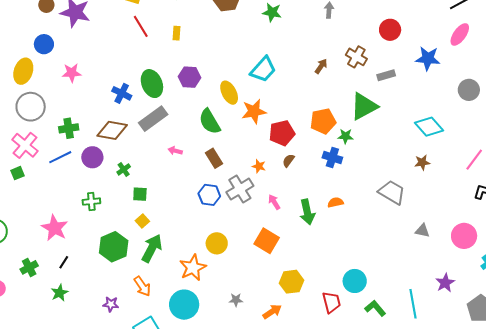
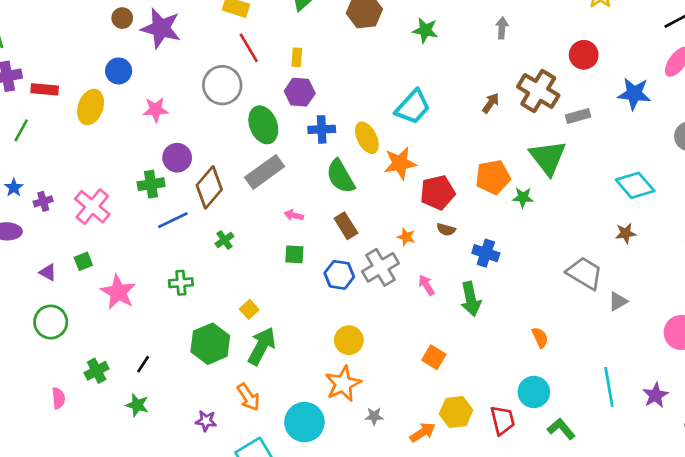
brown cross: (356, 57) -> (538, 91), size x1.4
purple hexagon: (190, 77) -> (300, 92), moved
blue cross: (122, 93) -> (322, 129), moved, turned -30
green triangle: (364, 106) -> (548, 158), turned -40
gray circle: (31, 107) -> (222, 85), moved
brown diamond: (112, 130) -> (209, 187), turned -60
blue line: (60, 157) -> (173, 220), moved
purple circle: (92, 157) -> (177, 158), moved
blue cross: (332, 158) -> (486, 253), moved
brown semicircle: (288, 161) -> (446, 229), turned -112
green square: (18, 173) -> (83, 261), moved
green square: (140, 194) -> (294, 254), moved
orange semicircle: (335, 202) -> (540, 338), moved, turned 77
pink star: (55, 228) -> (118, 292), moved
gray triangle: (422, 231) -> (618, 301), moved, turned -42
orange square: (267, 241) -> (434, 357), moved, size x0.7
orange star: (193, 268) -> (343, 384), moved
yellow hexagon: (291, 282) -> (456, 412), moved
green star: (60, 293) -> (137, 405), turned -30
cyan line: (413, 304) -> (609, 387), moved

